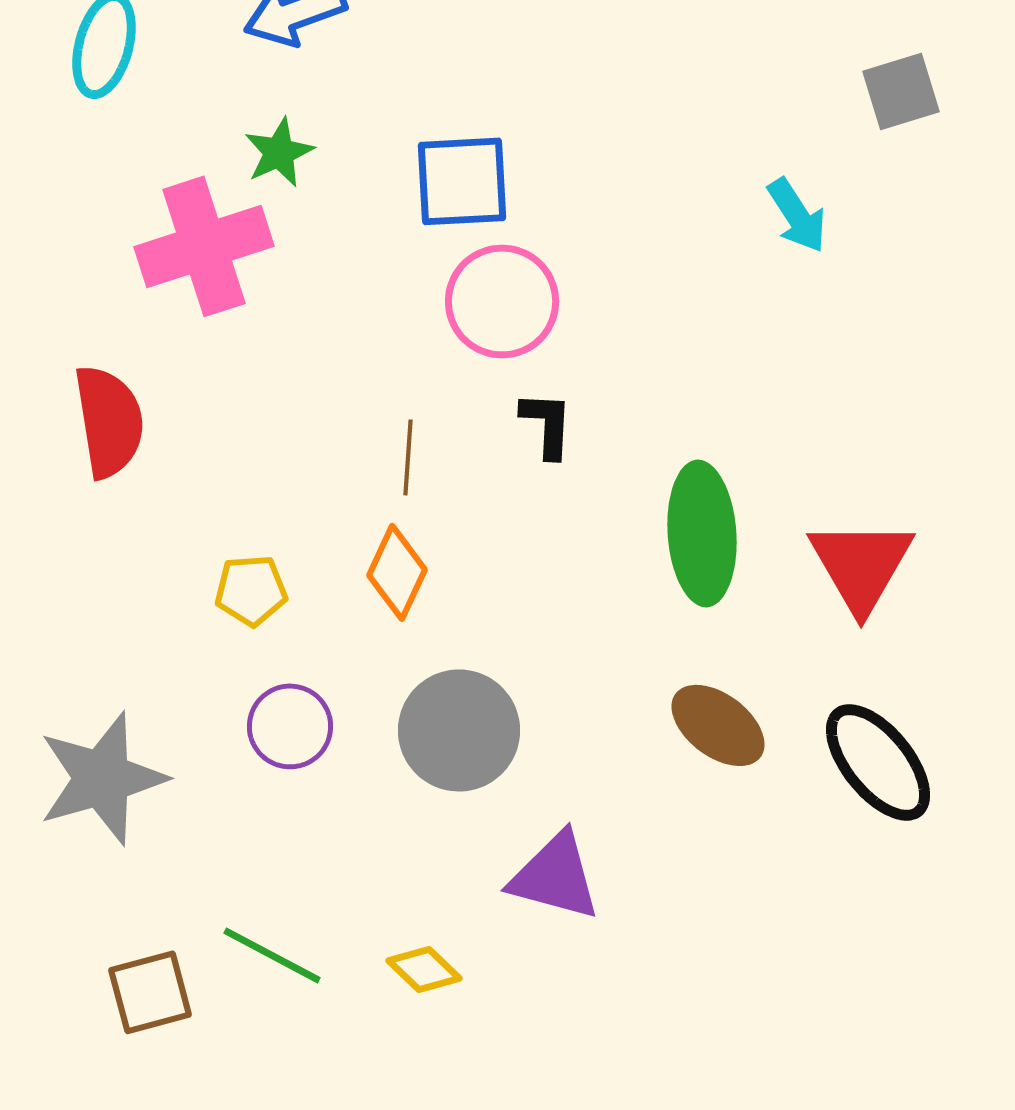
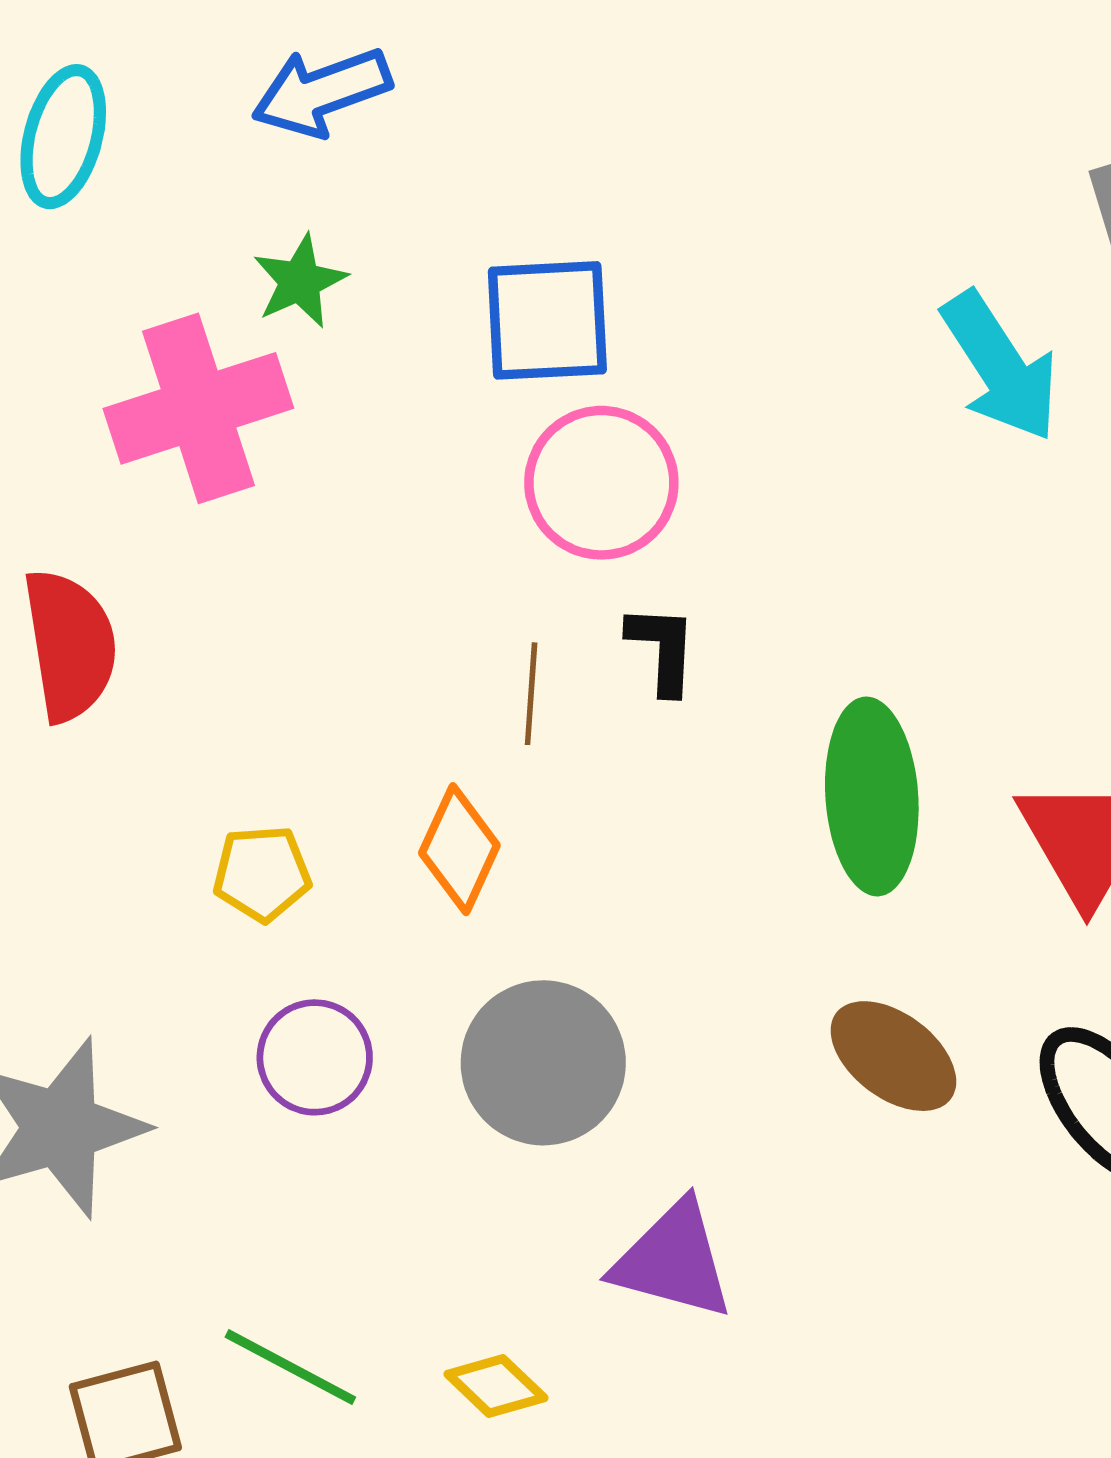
cyan arrow: (797, 215) -> (1000, 366), size x1.5
brown line: (408, 457) -> (531, 694), moved

